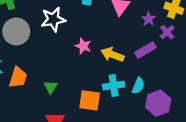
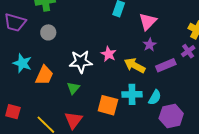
white star: (53, 19) -> (81, 62), moved
purple star: (149, 19) -> (150, 45), moved
gray circle: (16, 31) -> (48, 32), size x0.6

